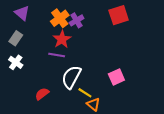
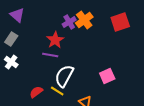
red square: (119, 15) -> (120, 22), moved
orange cross: (60, 18) -> (84, 20), moved
yellow line: (85, 93) -> (57, 91), moved

